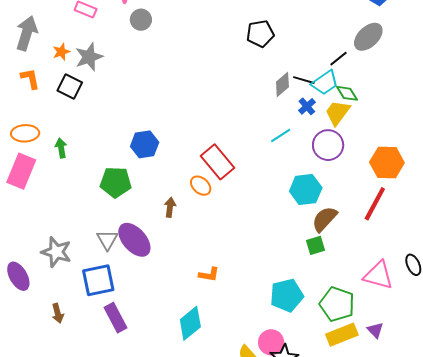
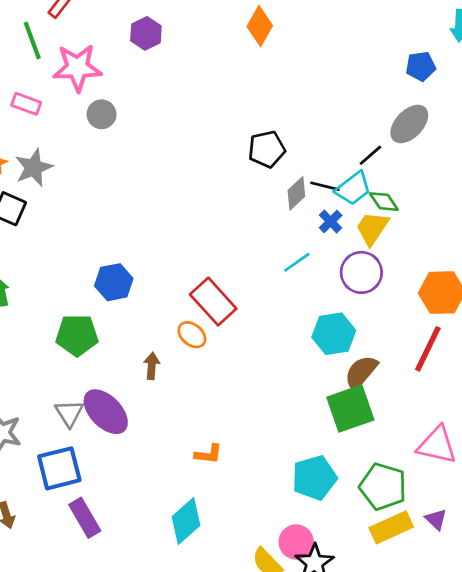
black pentagon: (260, 34) -> (267, 149), moved
green square: (315, 245) -> (350, 409), size x1.8

